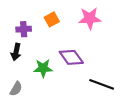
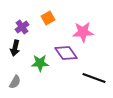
pink star: (90, 18) -> (83, 32), moved
purple cross: (24, 29) -> (22, 27), turned -32

